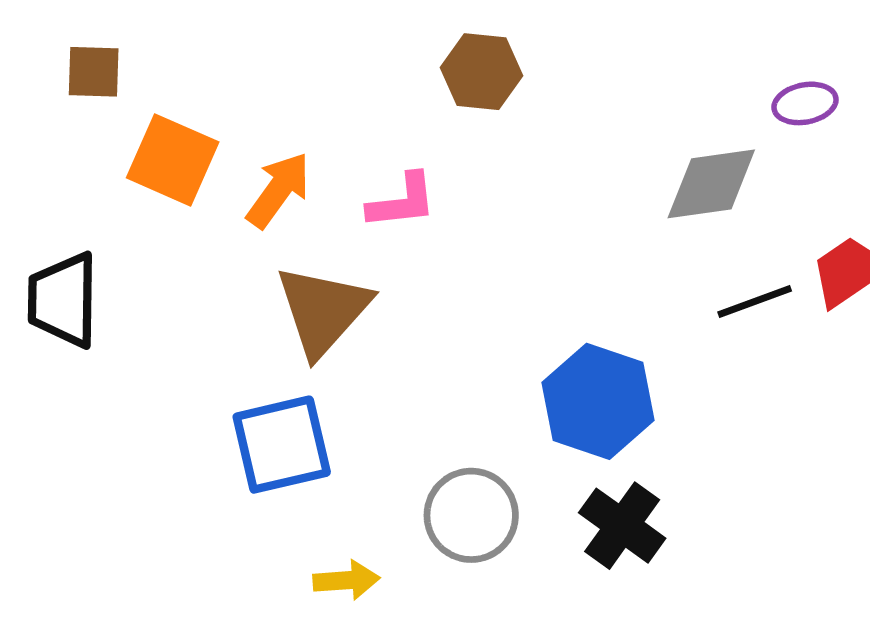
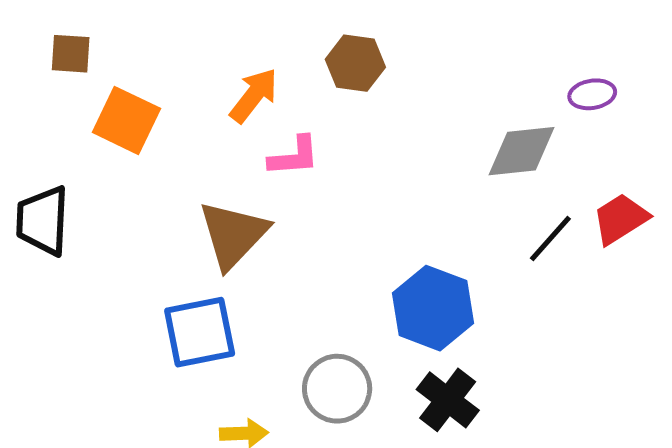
orange arrow: (278, 190) -> (254, 95), moved
black line: (755, 301) -> (550, 239), turned -30

